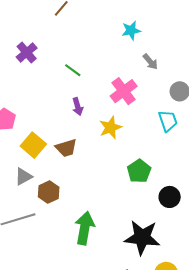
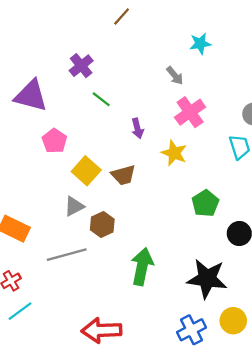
gray arrow: (150, 62) -> (175, 76), moved
green line: (73, 70) -> (101, 99), moved
yellow star: (110, 127) -> (174, 153), turned -30

